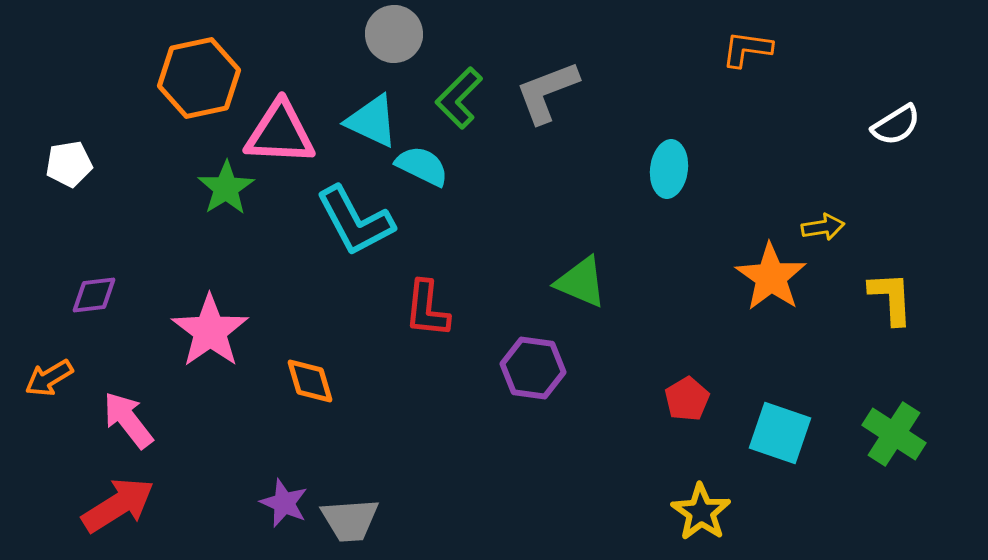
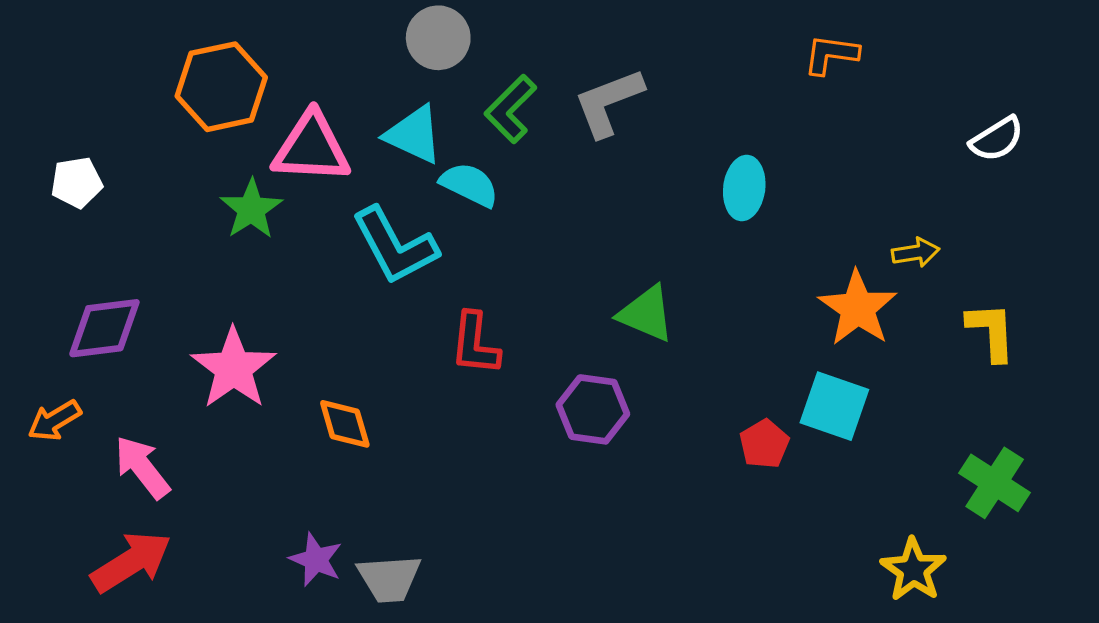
purple diamond: (94, 295) -> (104, 328), size x1.5
cyan square: (780, 433) -> (834, 406), moved
yellow star: (701, 512) -> (913, 570), moved

